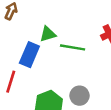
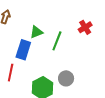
green line: (73, 47) -> (57, 41), turned -72

